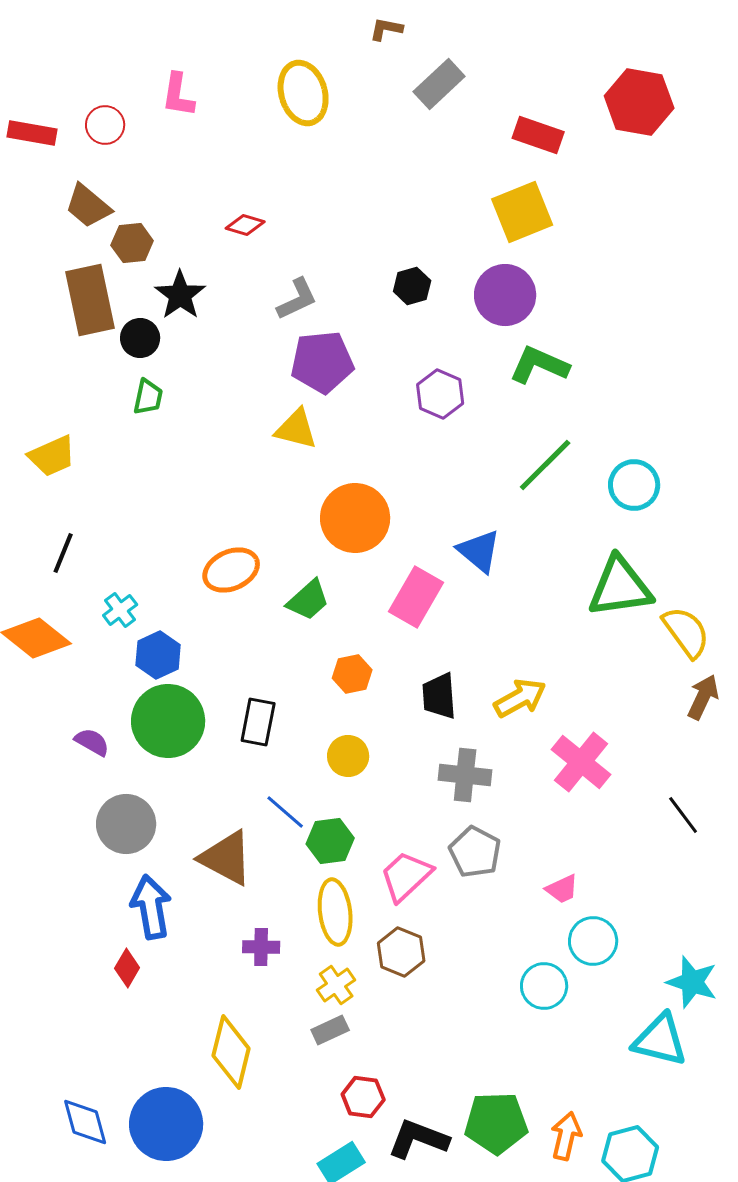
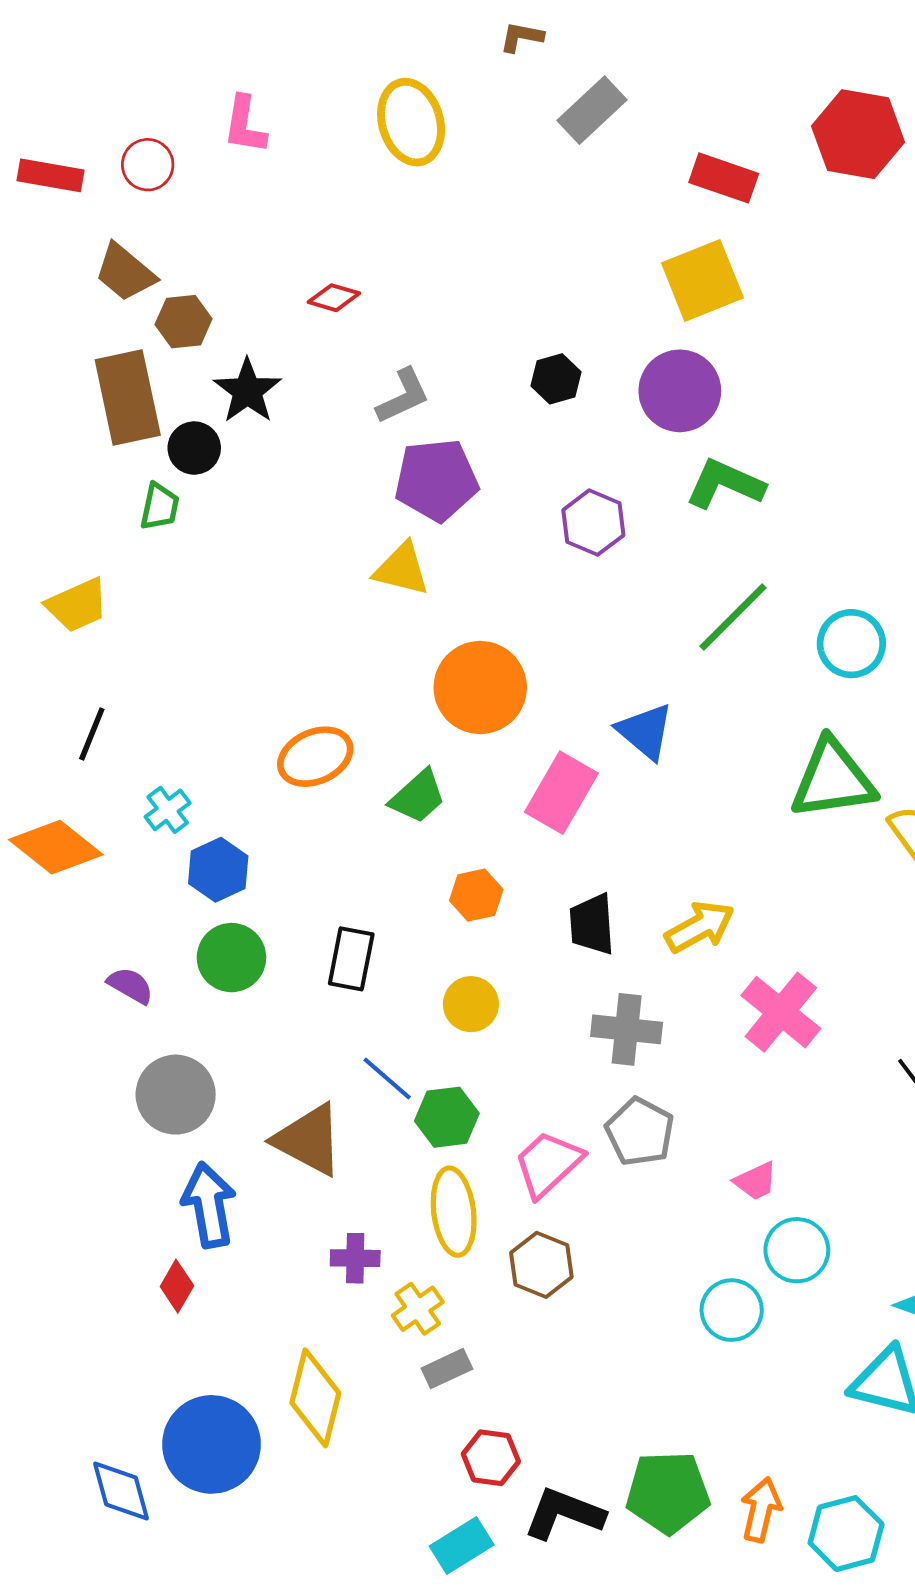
green trapezoid: (148, 397) -> (160, 507), moved
green circle: (168, 721) -> (231, 958), size x0.7
yellow cross: (336, 985) -> (418, 1309), moved
blue circle: (166, 1124) -> (212, 1444), moved

